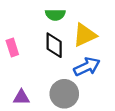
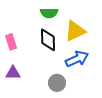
gray circle: (64, 94) -> (57, 83), size x0.7
purple triangle: (21, 97) -> (13, 73), moved

